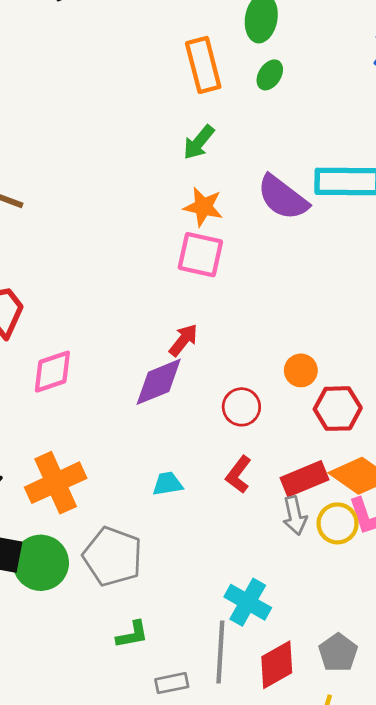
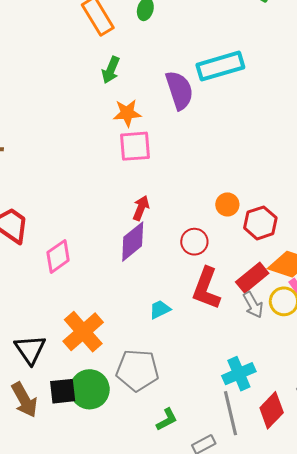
purple semicircle: (283, 197) -> (179, 90), turned -129
red L-shape: (238, 475) -> (206, 288), size x1.6
cyan cross: (248, 602) -> (239, 374), turned -36

